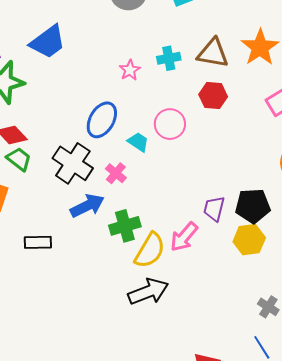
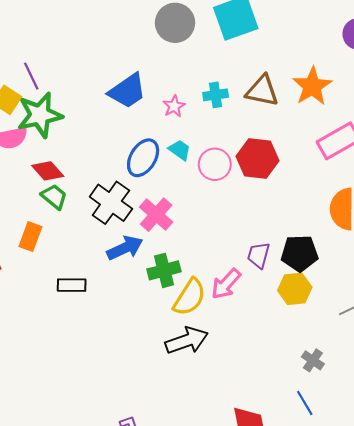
blue trapezoid: (48, 42) -> (127, 91), moved
red hexagon: (213, 96) -> (257, 159), moved, size x1.4
cyan trapezoid: (138, 142) -> (180, 150), moved
pink cross: (116, 173) -> (156, 215), size x1.5

